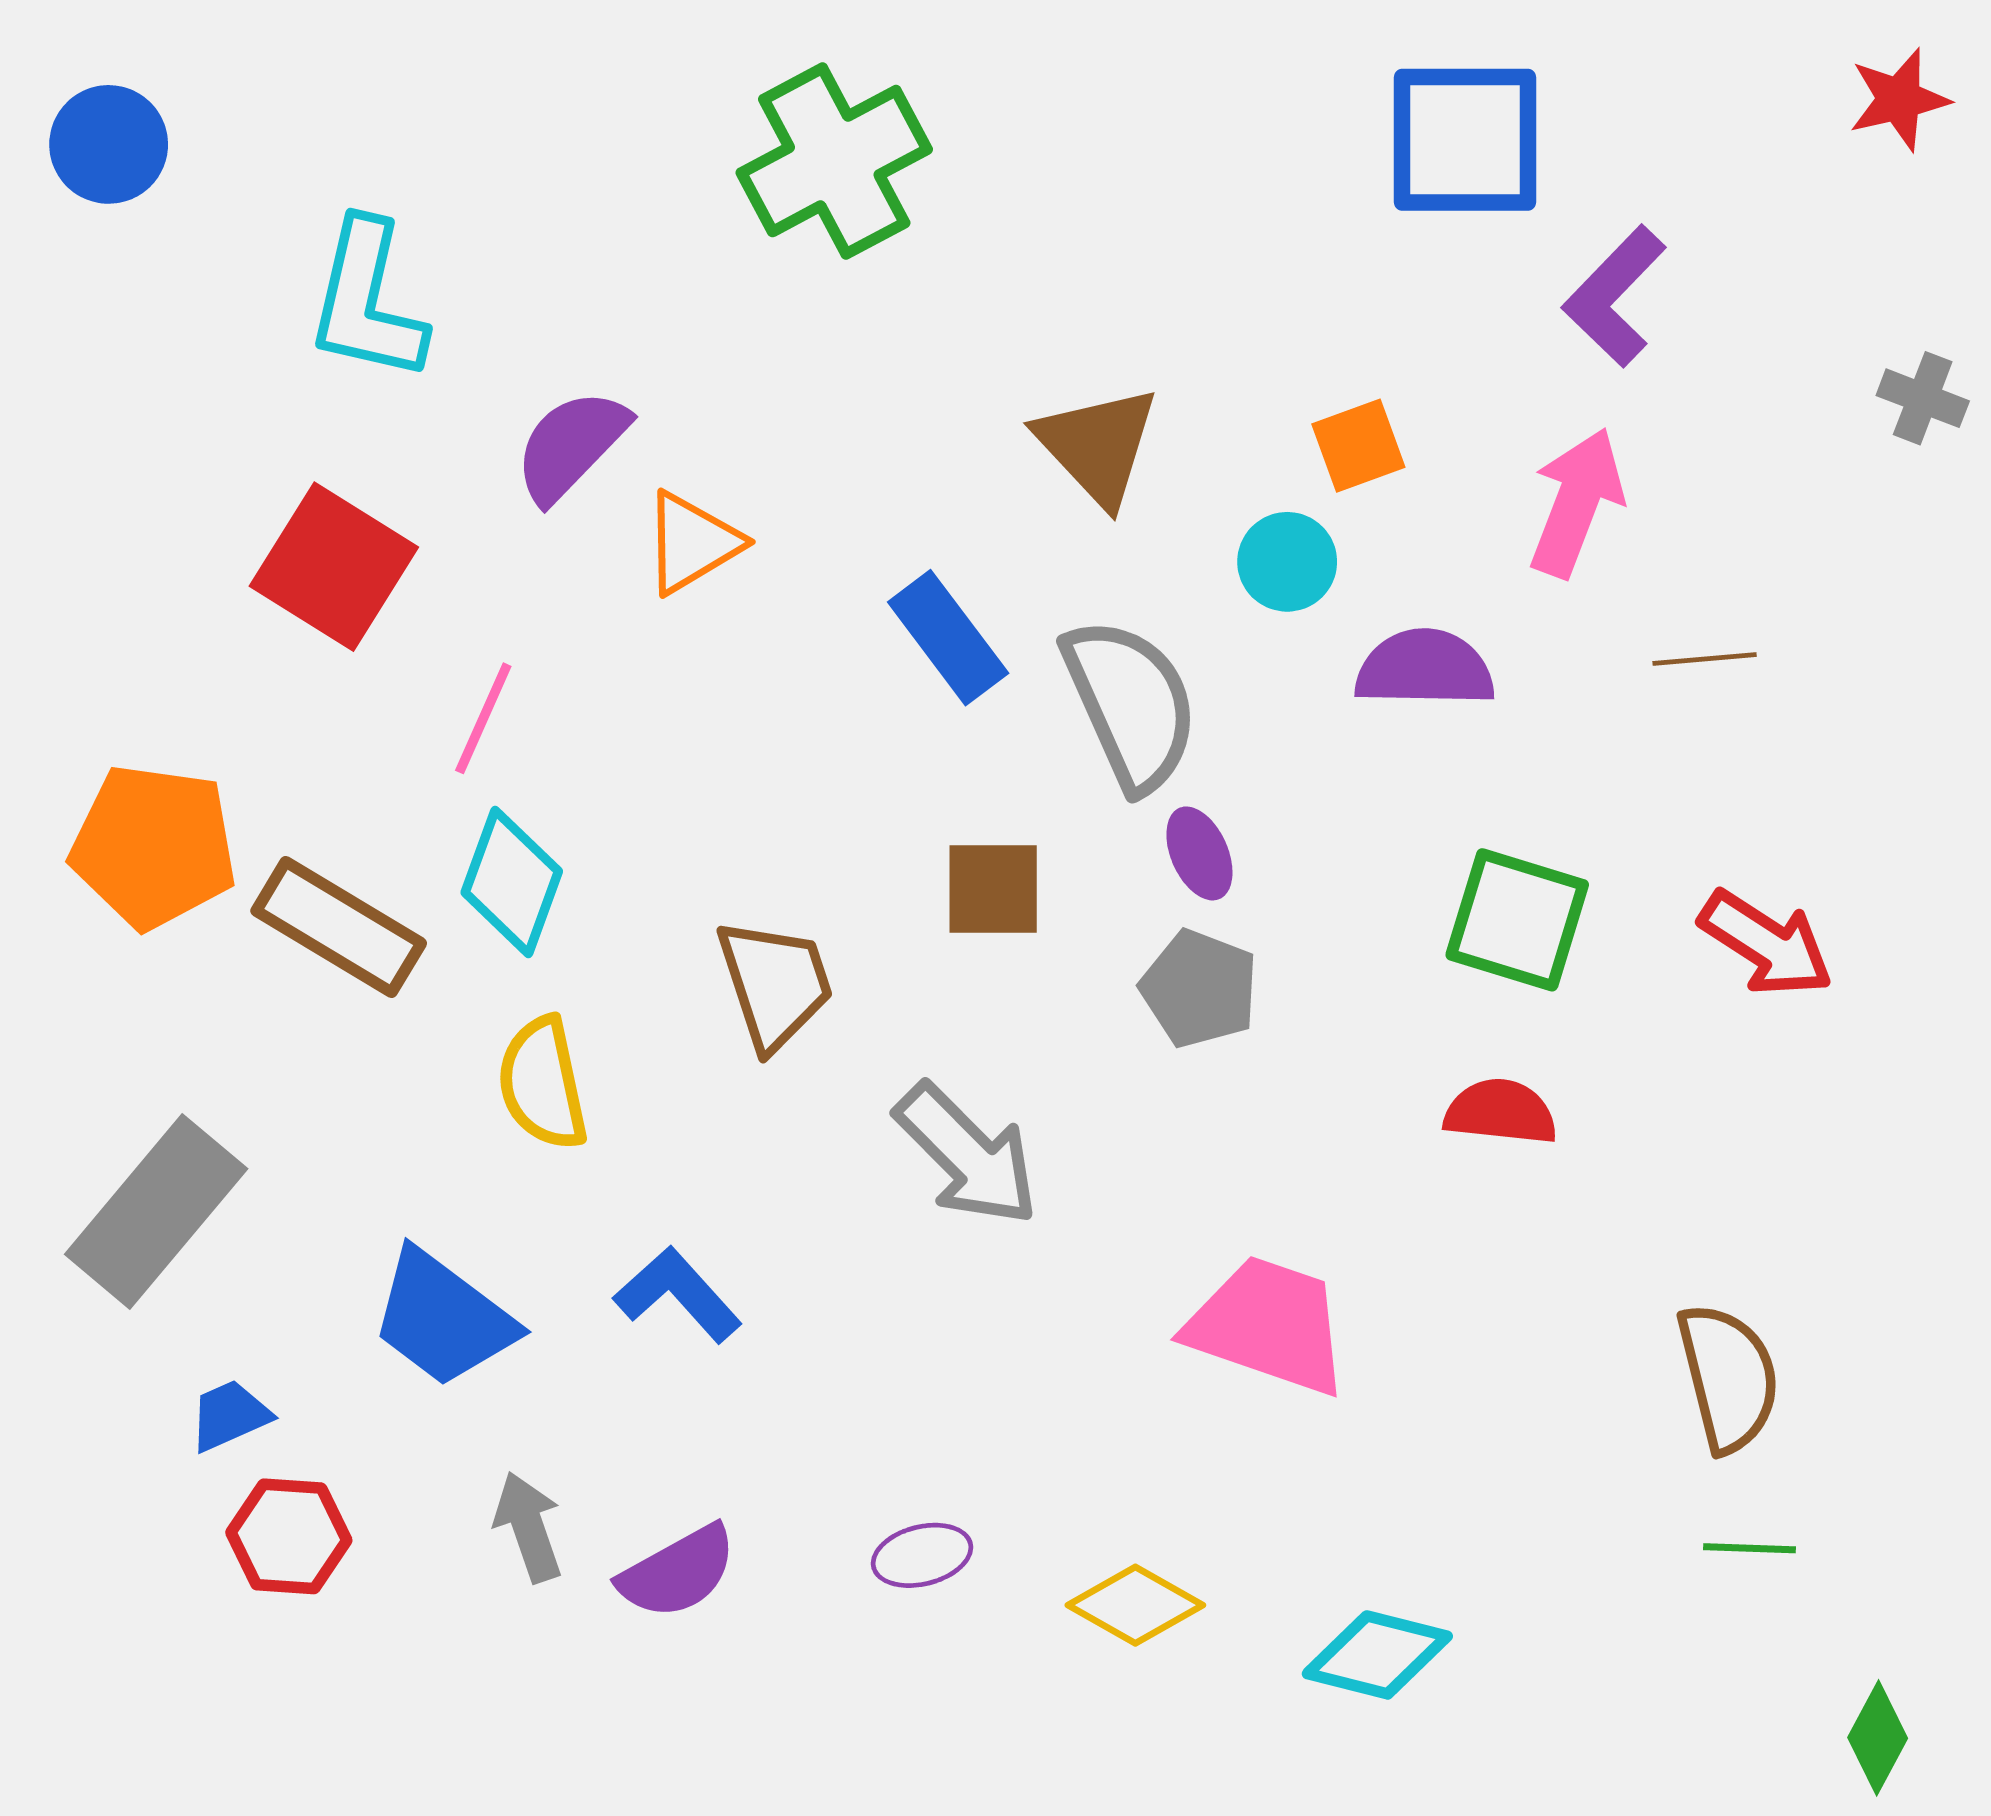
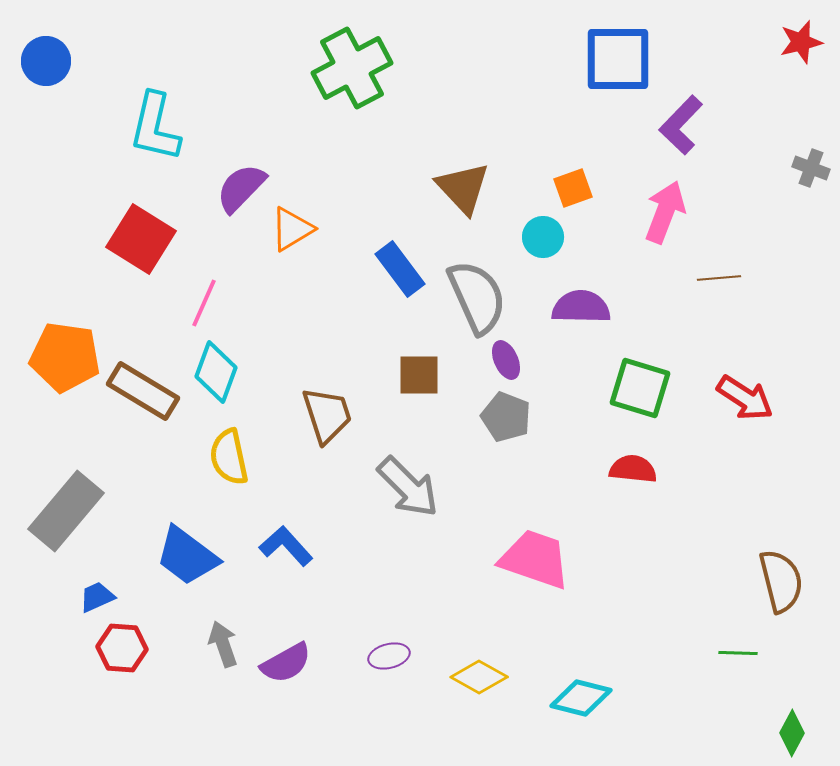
purple semicircle: (1425, 668) -> (581, 307), moved
brown semicircle: (1728, 1378) -> (781, 581), moved

